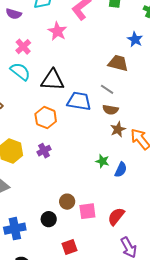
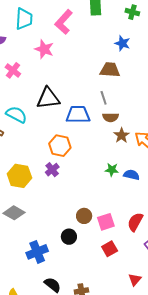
cyan semicircle: (20, 71) -> (16, 115), moved
gray line: (107, 89) -> (104, 98), turned 48
orange hexagon: (46, 118) -> (60, 146), moved
blue semicircle: (121, 170) -> (131, 175), turned -91
red square: (70, 247) -> (110, 249), moved

